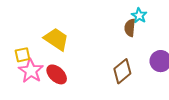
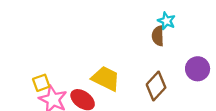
yellow trapezoid: (56, 39) -> (106, 78), moved

